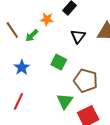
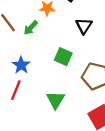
red line: (18, 101) -> (16, 90), moved
green triangle: (65, 101) -> (56, 100), moved

